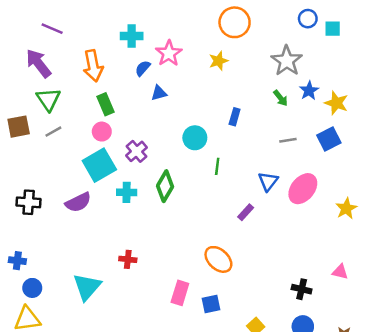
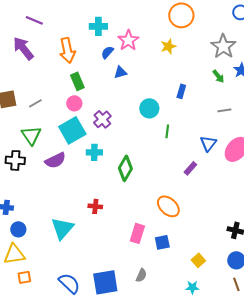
green triangle: (48, 99) -> (31, 135), moved
green diamond: (165, 186) -> (125, 168), moved

